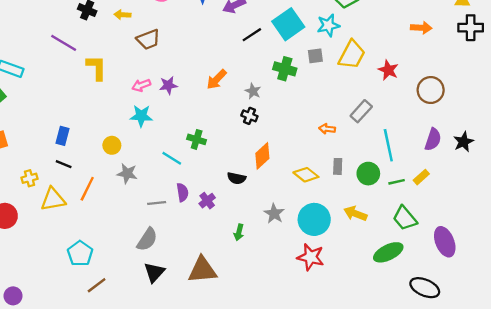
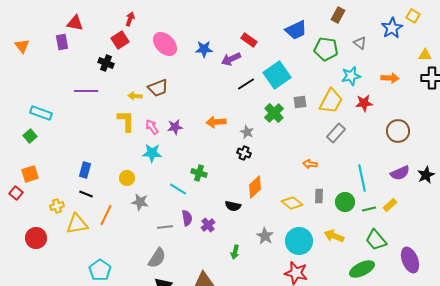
yellow arrow: (122, 15) -> (135, 96), moved
cyan star: (328, 25) -> (351, 76), moved
purple line: (64, 43) -> (86, 91), turned -30
yellow L-shape: (97, 68) -> (126, 121), moved
green cross: (285, 69) -> (274, 113), turned 30
red star: (388, 70) -> (364, 103), moved, turned -30
orange arrow: (217, 79) -> (216, 122), turned 42
pink arrow: (141, 85) -> (152, 127), turned 77
gray rectangle: (361, 111) -> (336, 133), moved
purple semicircle: (433, 139) -> (400, 173), turned 48

